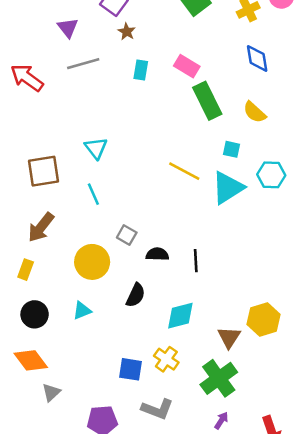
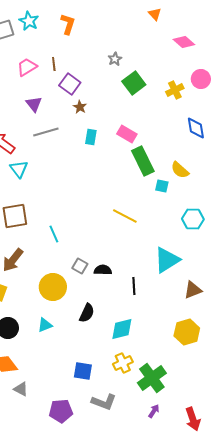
blue diamond: (257, 58) -> (196, 128), moved
cyan triangle: (96, 148) -> (19, 169), moved
cyan square: (232, 149) -> (162, 186), moved
cyan triangle: (228, 188) -> (167, 260), moved
black semicircle: (157, 254) -> (103, 270), moved
brown triangle: (229, 337) -> (193, 290), moved, turned 36
yellow cross: (166, 359) -> (123, 363), moved, turned 30
gray triangle: (51, 392) -> (21, 389), turned -49

